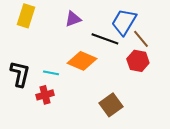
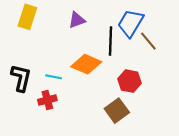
black line: (105, 39) -> (111, 41), turned 72
red hexagon: (138, 61) -> (129, 81), moved

